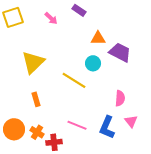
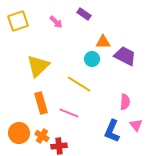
cyan circle: (93, 63) -> (92, 59), moved
orange rectangle: (36, 99) -> (41, 103), size x1.5
pink line: (77, 125) -> (69, 113), moved

